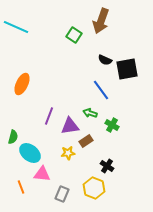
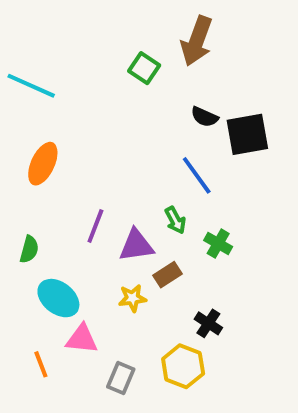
cyan line: (16, 27) -> (31, 86), moved
green arrow: (90, 113) -> (175, 220), turned -136
green semicircle: (13, 137) -> (29, 249), moved

